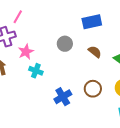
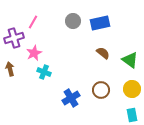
pink line: (18, 17) -> (33, 22), moved
gray circle: (65, 44) -> (73, 21), moved

